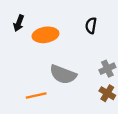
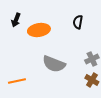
orange line: (36, 95) -> (17, 81), moved

